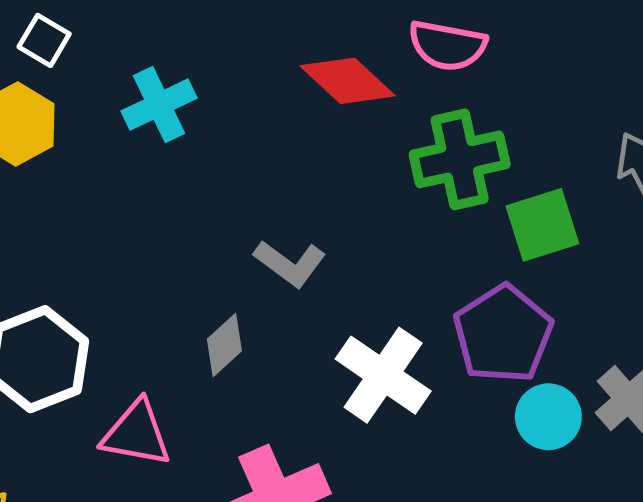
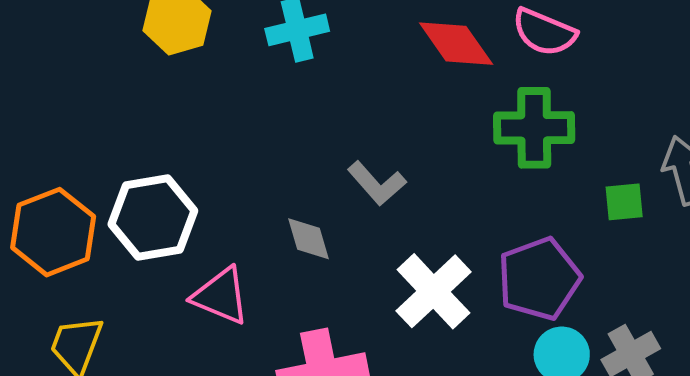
green square: (542, 225) -> (624, 202), moved, size x0.7
gray diamond: (224, 345) -> (309, 239), turned -76

